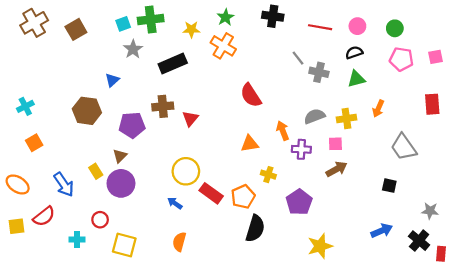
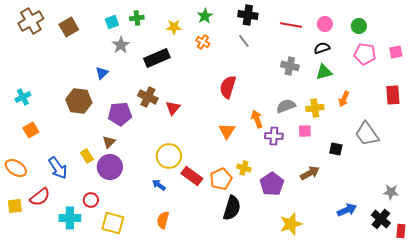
green cross: (151, 20) -> (137, 18), size x0.6
orange cross: (223, 46) -> (203, 42), size x0.6
gray line: (298, 58) -> (244, 41), moved
red semicircle: (251, 95) -> (228, 87), turned 50
brown cross: (163, 106) -> (148, 97), turned 30
orange triangle: (250, 144) -> (227, 131), turned -48
brown arrow: (337, 169) -> (310, 173), moved
yellow cross: (268, 175) -> (244, 168), moved
black square: (389, 186) -> (336, 149), moved
cyan cross: (77, 239) -> (70, 218), size x1.5

